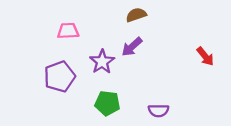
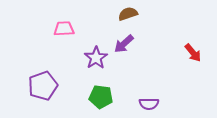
purple pentagon: (60, 77) -> (43, 86), moved

